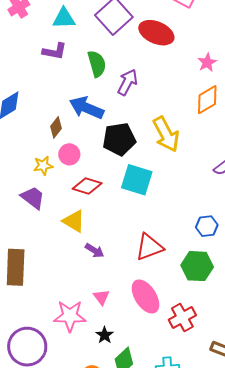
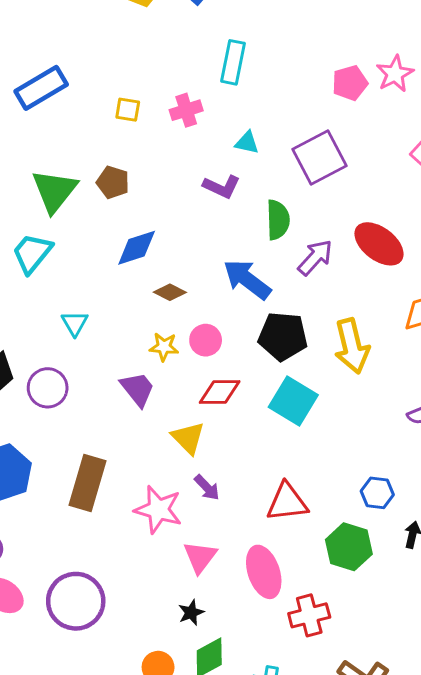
cyan triangle: (64, 18) -> (247, 143), size x0.7
red ellipse: (156, 33) -> (379, 244), moved
brown diamond: (56, 127) -> (170, 292), moved, turned 65
red diamond: (87, 186) -> (220, 392), turned -32
pink triangle: (101, 297) -> (200, 557), size x1.4
pink star: (70, 316) -> (158, 510), moved

